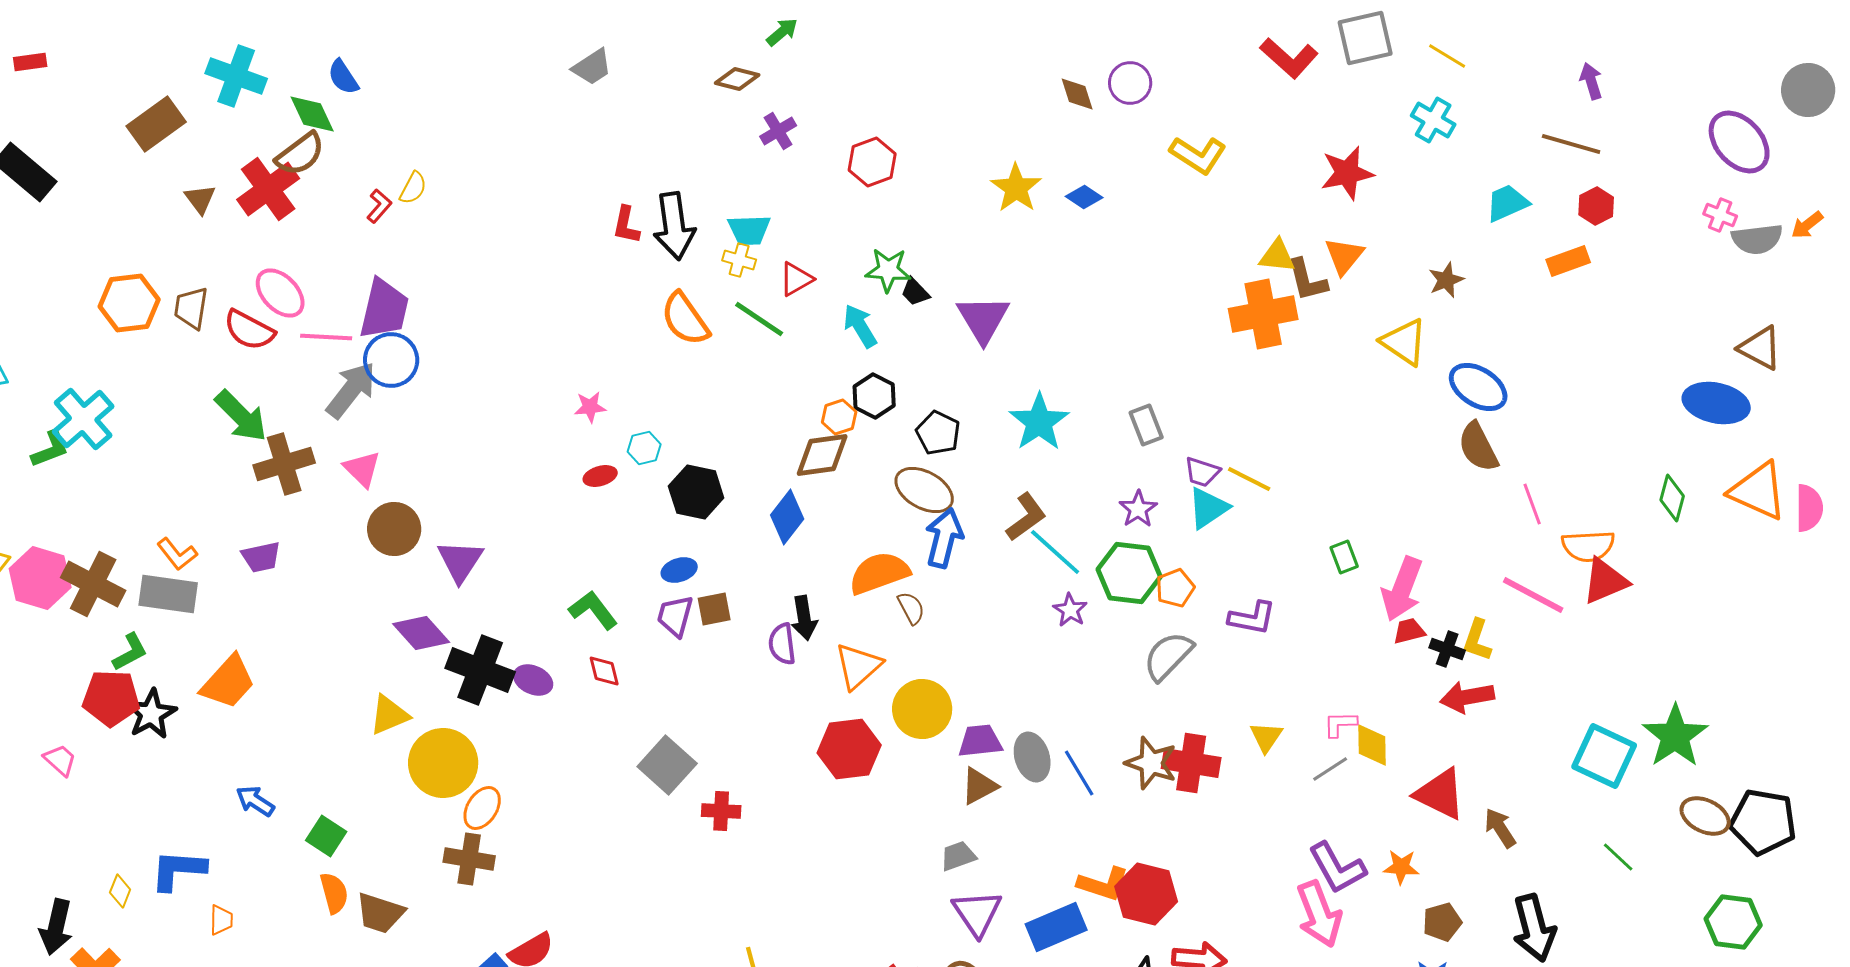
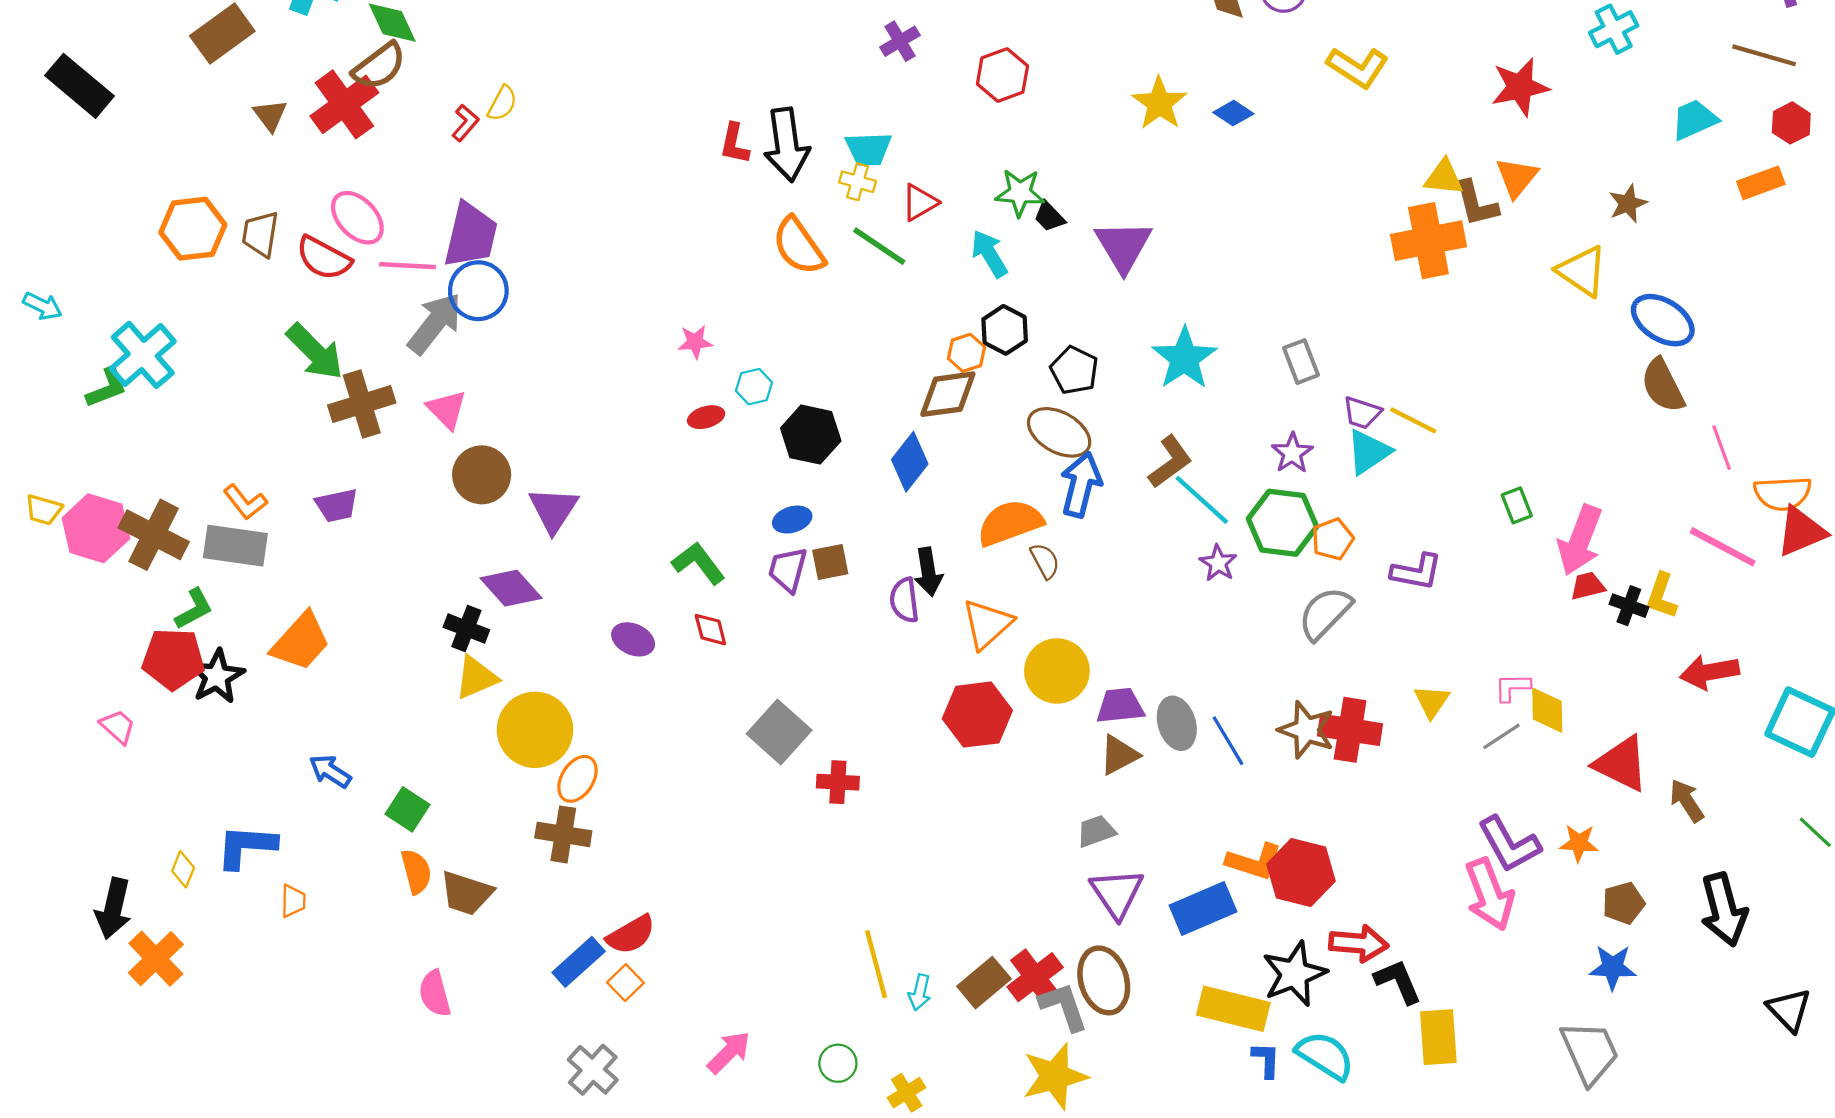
cyan cross: (1433, 120) -> (1614, 29), turned 33
black cross: (480, 670) -> (466, 628), moved, size x0.6
red arrow: (1467, 697) -> (1710, 672), moved

